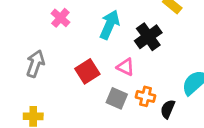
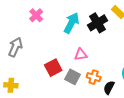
black cross: (148, 37) -> (97, 23), moved
pink triangle: (126, 67) -> (81, 55), turned -40
red square: (87, 71) -> (53, 68), moved

